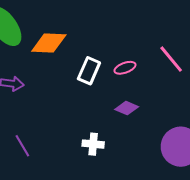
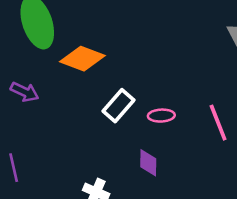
purple diamond: (127, 108) -> (148, 163), turned 50

